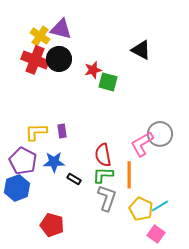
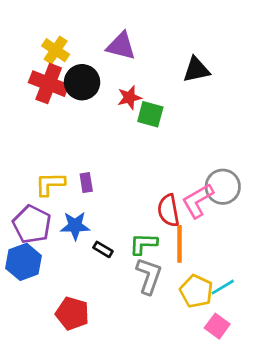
purple triangle: (61, 29) -> (121, 46), moved
black triangle: (141, 50) -> (196, 70), turned -40
red semicircle: (103, 155) -> (168, 210), moved

